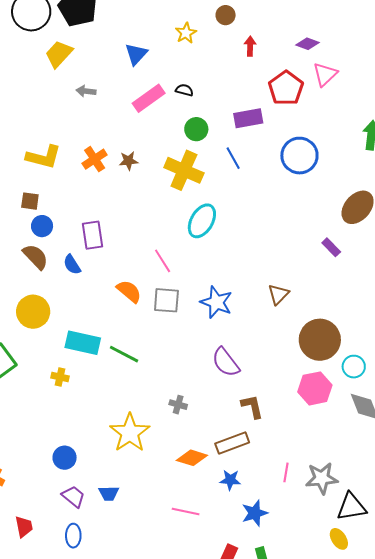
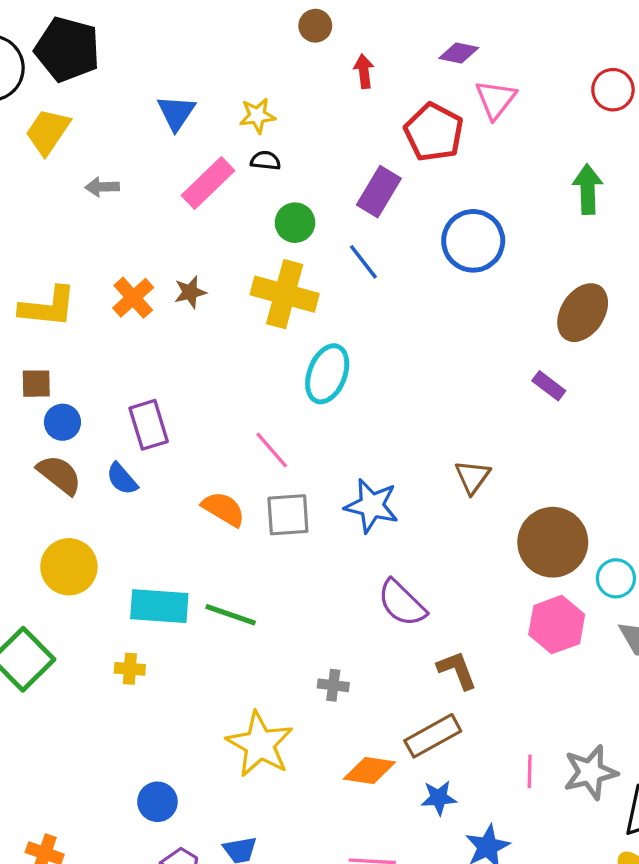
yellow star: (186, 33) -> (257, 116), moved, turned 30
purple rectangle: (248, 118) -> (379, 192), turned -40

